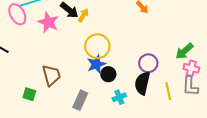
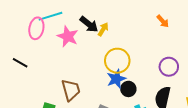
pink ellipse: (17, 14) -> (36, 28), turned 40
purple circle: (148, 63) -> (169, 67), moved

